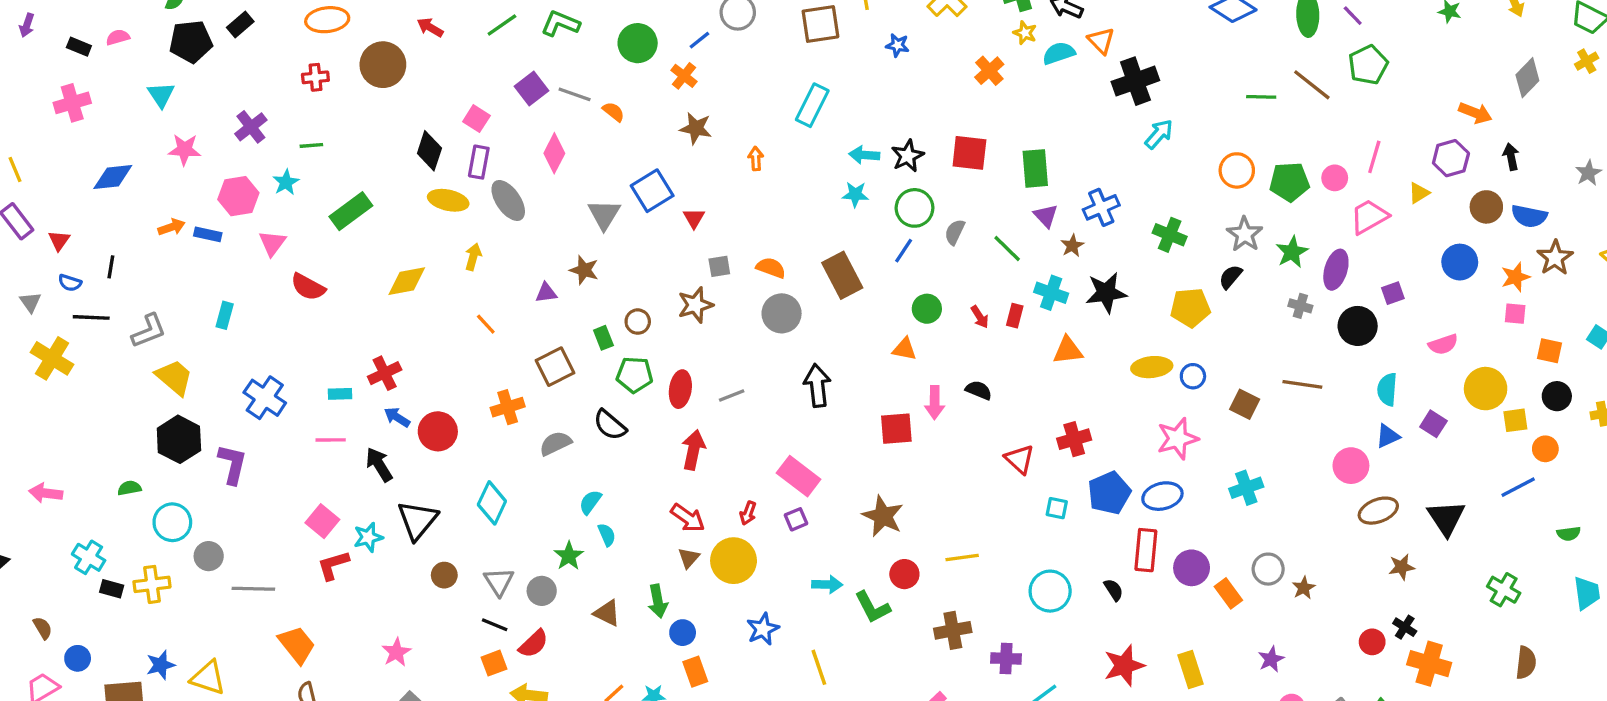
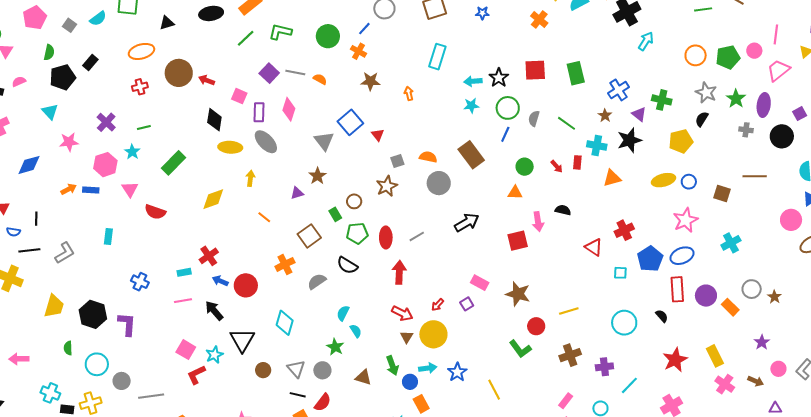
red arrow: (430, 27) -> (207, 80), moved
purple rectangle: (479, 162) -> (259, 112), moved
purple triangle: (1046, 216) -> (639, 114), moved
brown star: (584, 270) -> (317, 176), turned 30
yellow trapezoid: (174, 377) -> (54, 306), moved, turned 75
black arrow: (817, 386) -> (467, 223), turned 75
blue cross: (265, 398) -> (140, 282), size x0.7
pink rectangle: (799, 476) -> (480, 283), moved, size x0.7
green semicircle: (129, 488) -> (68, 348), turned -72
red arrow: (748, 513) -> (438, 305), turned 32
cyan arrow: (827, 585) -> (428, 368), moved

